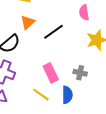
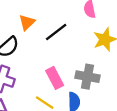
gray cross: (80, 73) -> (87, 77), size x1.5

